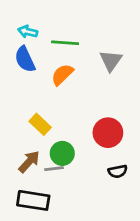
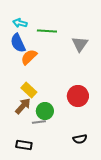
orange semicircle: (62, 75) -> (29, 57), moved
brown arrow: (29, 162) -> (23, 106), moved
black semicircle: (118, 171) -> (80, 139), moved
black rectangle: (33, 200) -> (24, 145), size x0.7

